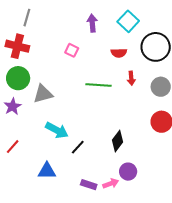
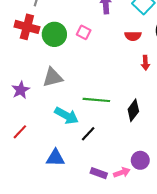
green circle: (18, 78) -> (54, 34), moved
green line: (99, 85) -> (96, 100), moved
black diamond: (117, 141) -> (133, 110), moved

